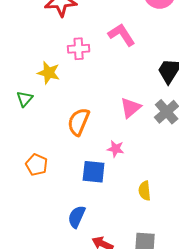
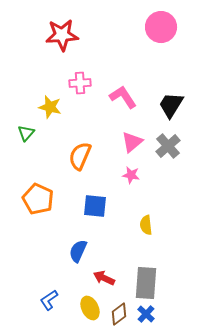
pink L-shape: (122, 35) -> (123, 97), moved
pink star: (116, 149) -> (131, 175), moved
orange pentagon: (37, 165) -> (38, 199), size x1.4

